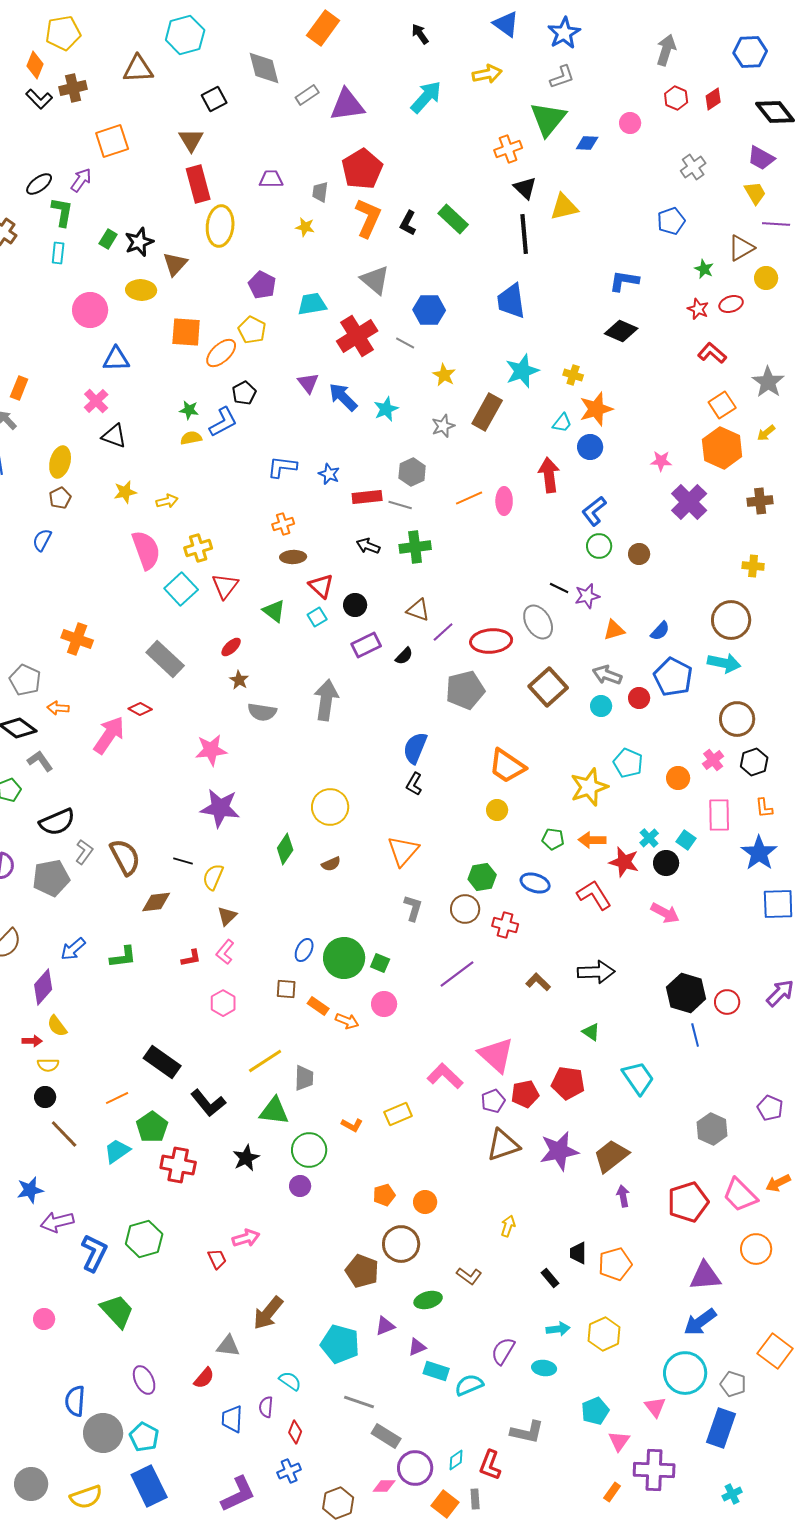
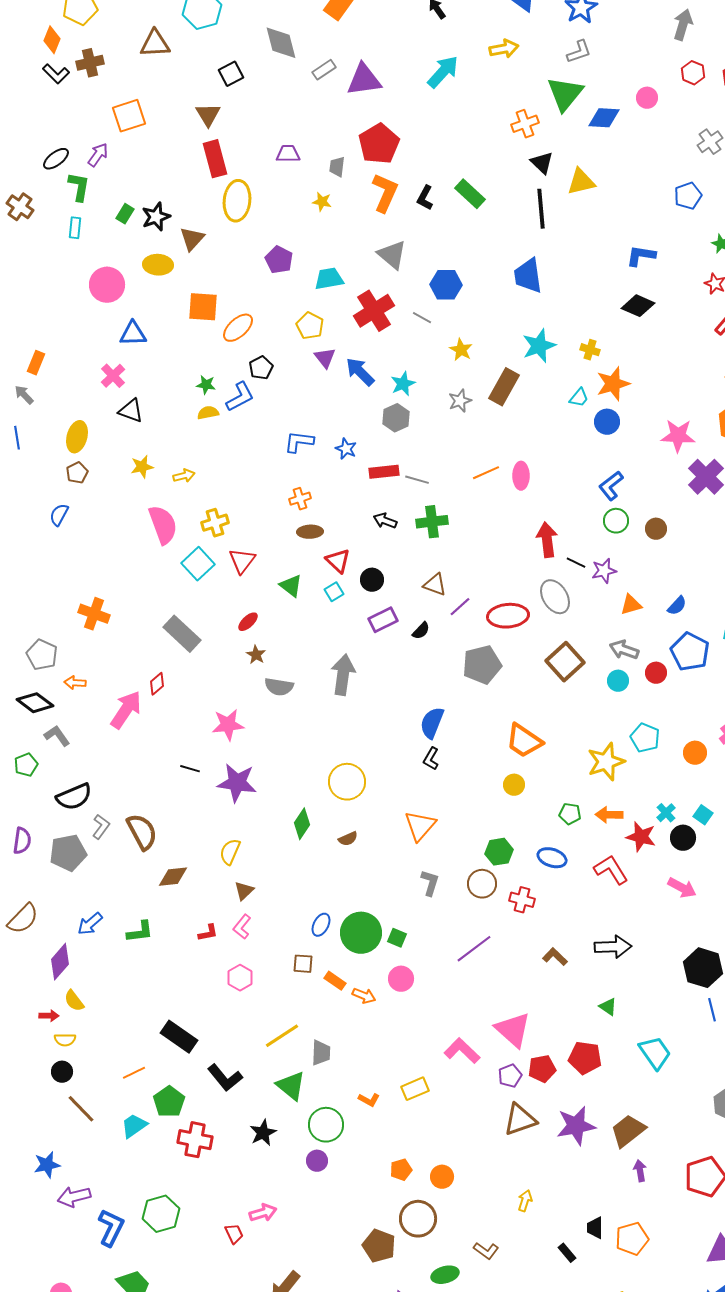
blue diamond: (587, 143) -> (604, 118), size x1.4
yellow pentagon: (252, 330) -> (310, 326), moved
pink star: (661, 461) -> (678, 436), size x1.6
gray hexagon: (412, 472) -> (396, 418), moved
red arrow: (549, 475) -> (547, 540), moved
red diamond: (140, 709) -> (157, 684), turned -70
black line: (183, 861) -> (190, 769), moved
green triangle: (274, 1111) -> (291, 1086), turned 32

